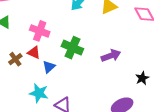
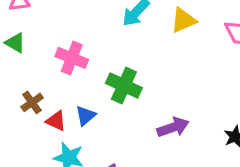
red triangle: (34, 53) -> (56, 121), moved
purple arrow: (111, 56) -> (173, 127), moved

